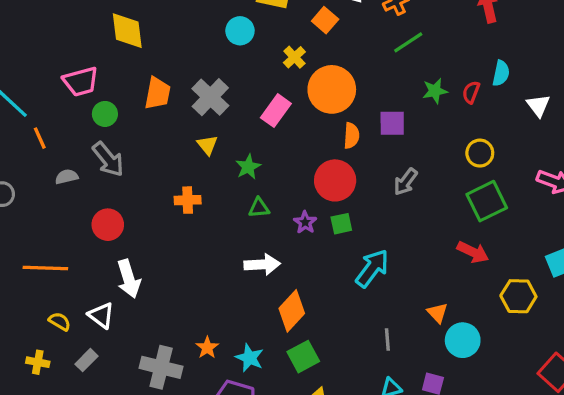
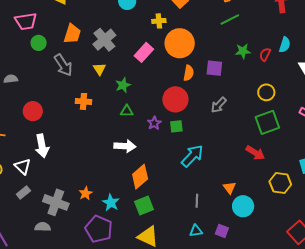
yellow cross: (294, 57) -> (159, 21), turned 32
gray arrow: (108, 159) -> (63, 65), moved
gray rectangle: (86, 360) -> (23, 192), moved

